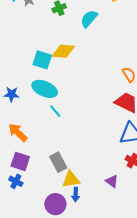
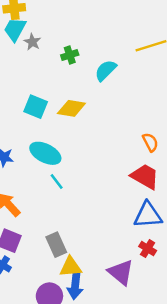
cyan square: (42, 60) -> (36, 107), moved
purple triangle: (112, 181) -> (121, 272), size x1.6
blue arrow: (76, 195) -> (75, 286), size x1.5

